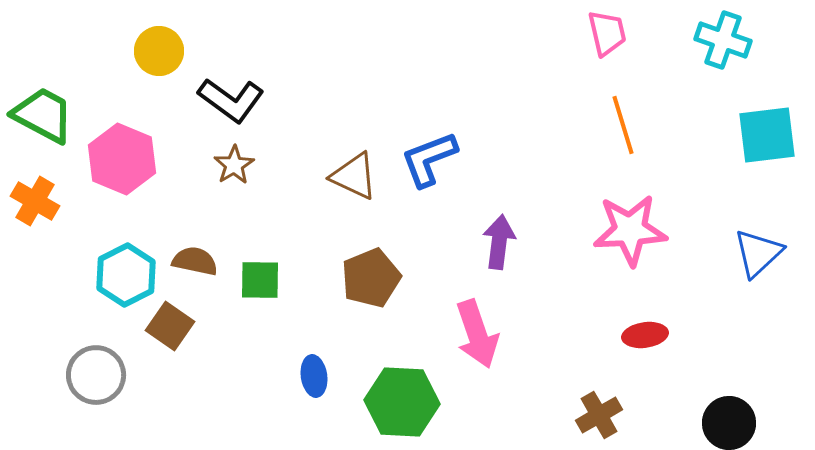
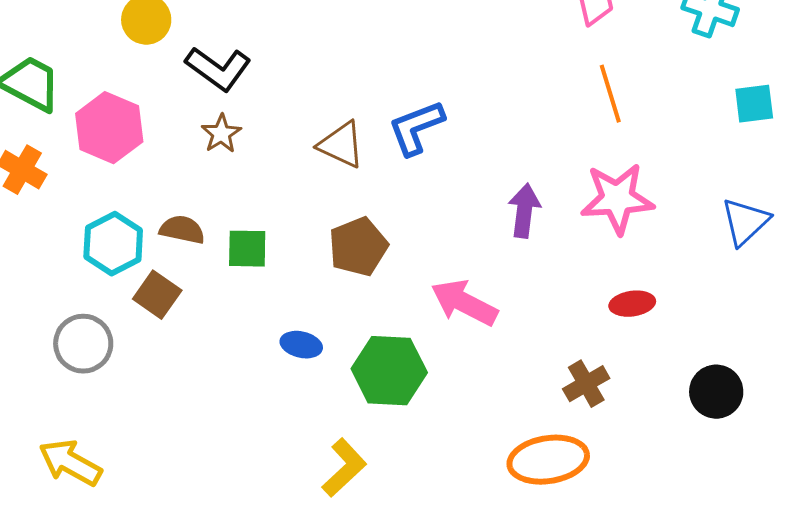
cyan square: (767, 135) -> (754, 104), size x0.7
purple arrow: (499, 242) -> (524, 211), moved
pink arrow: (477, 334) -> (464, 303), turned 136
blue ellipse: (314, 376) -> (301, 345), turned -69

